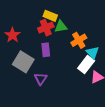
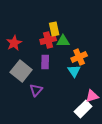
yellow rectangle: (50, 16) -> (54, 29), turned 48
cyan triangle: (93, 53) -> (74, 71), moved
white rectangle: (86, 64) -> (83, 109), moved

